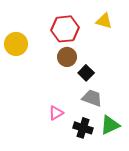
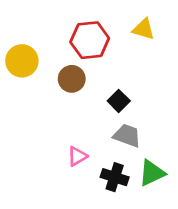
brown circle: (67, 57) -> (72, 79), moved

